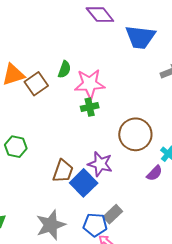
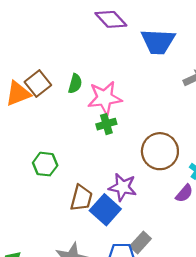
brown square: (36, 84) -> (38, 83), moved
green hexagon: (16, 147) -> (45, 164), moved

